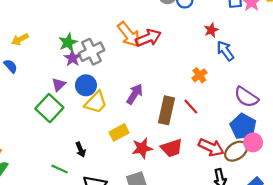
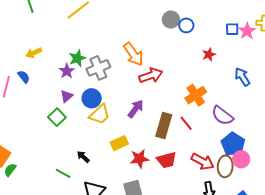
red arrow: (148, 38) -> (151, 75), moved
blue arrow: (225, 51) -> (242, 77), moved
purple star: (72, 58) -> (67, 71), moved
orange cross: (199, 75) -> (196, 95), size x1.5
purple semicircle: (246, 97) -> (222, 116), moved
green square: (49, 108) -> (57, 117), size x0.7
black arrow: (81, 150) -> (83, 157), turned 152
brown ellipse: (236, 151) -> (225, 166), turned -55

